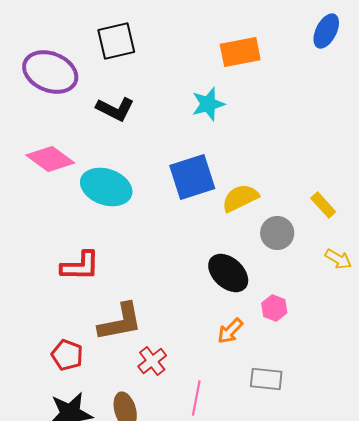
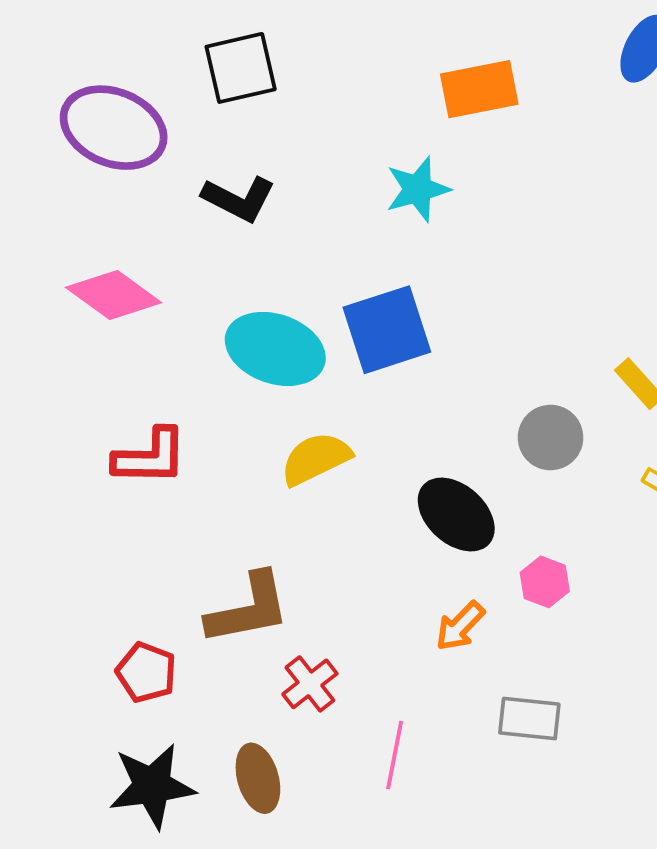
cyan ellipse: (106, 187) -> (275, 349), moved
yellow semicircle: (240, 198) -> (316, 459), moved
red L-shape: (80, 266) -> (150, 457), moved

